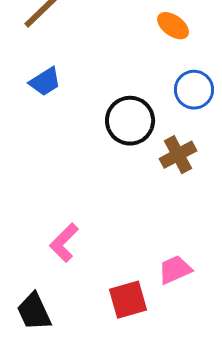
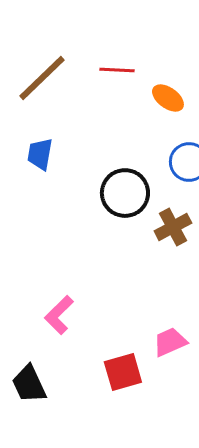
blue trapezoid: (45, 82) -> (40, 154), turned 132

